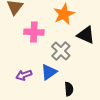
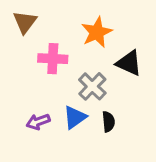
black semicircle: (69, 89) -> (108, 122), moved

